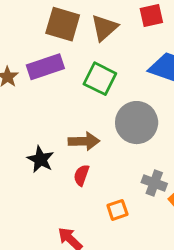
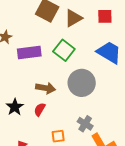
purple rectangle: (45, 67) -> (29, 52), moved
black star: (40, 159) -> (15, 107), moved

